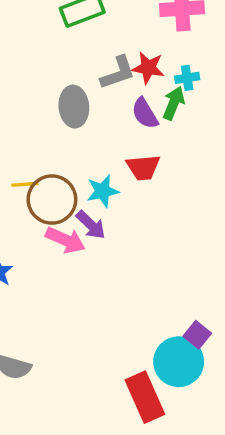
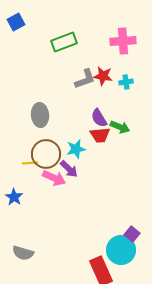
green arrow: (174, 103) -> (120, 127), moved, turned 90
gray ellipse: (74, 107) -> (40, 115), moved
purple semicircle: (145, 113) -> (99, 118), moved
yellow line: (25, 184) -> (30, 163), moved

